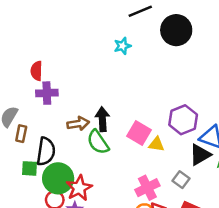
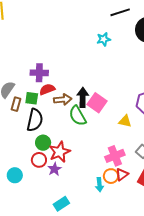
red semicircle: (36, 71) -> (47, 89), moved, turned 63
pink square: (139, 133) -> (97, 103), moved
green square: (30, 168) -> (32, 98), moved
green circle: (58, 178) -> (43, 143), size x0.6

